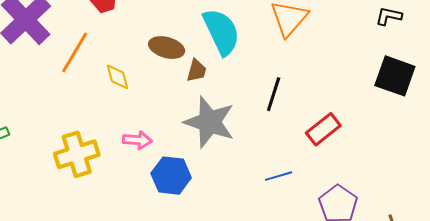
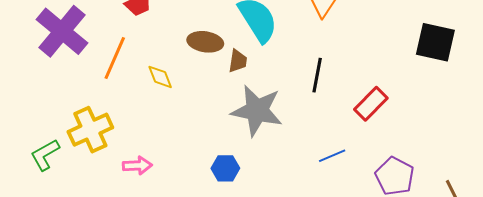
pink arrow: (137, 140) -> (137, 165), moved
yellow cross: (77, 154) -> (90, 130), moved
blue hexagon: (171, 176) -> (225, 168), size x0.7

